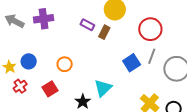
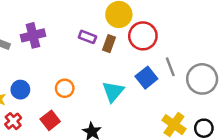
red circle: (150, 29) -> (143, 36), moved
gray line: (152, 56) -> (170, 67), turned -35
cyan triangle: (103, 88) -> (113, 92), moved

